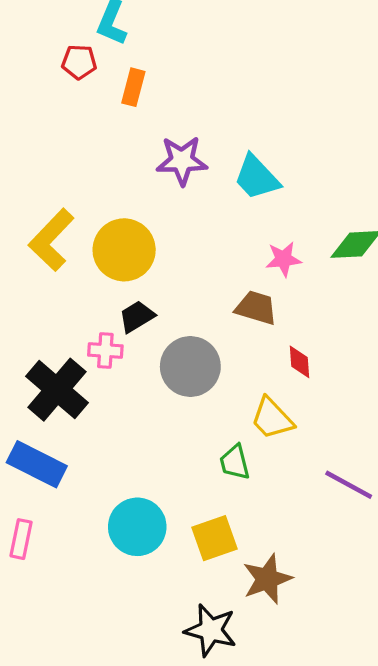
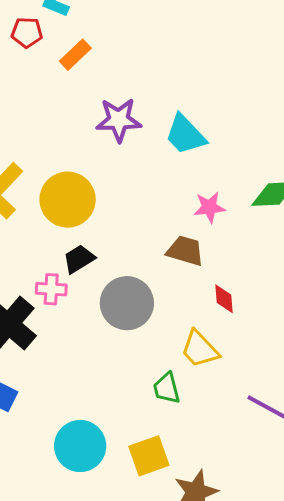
orange rectangle: (133, 87) -> (75, 55), turned 32

